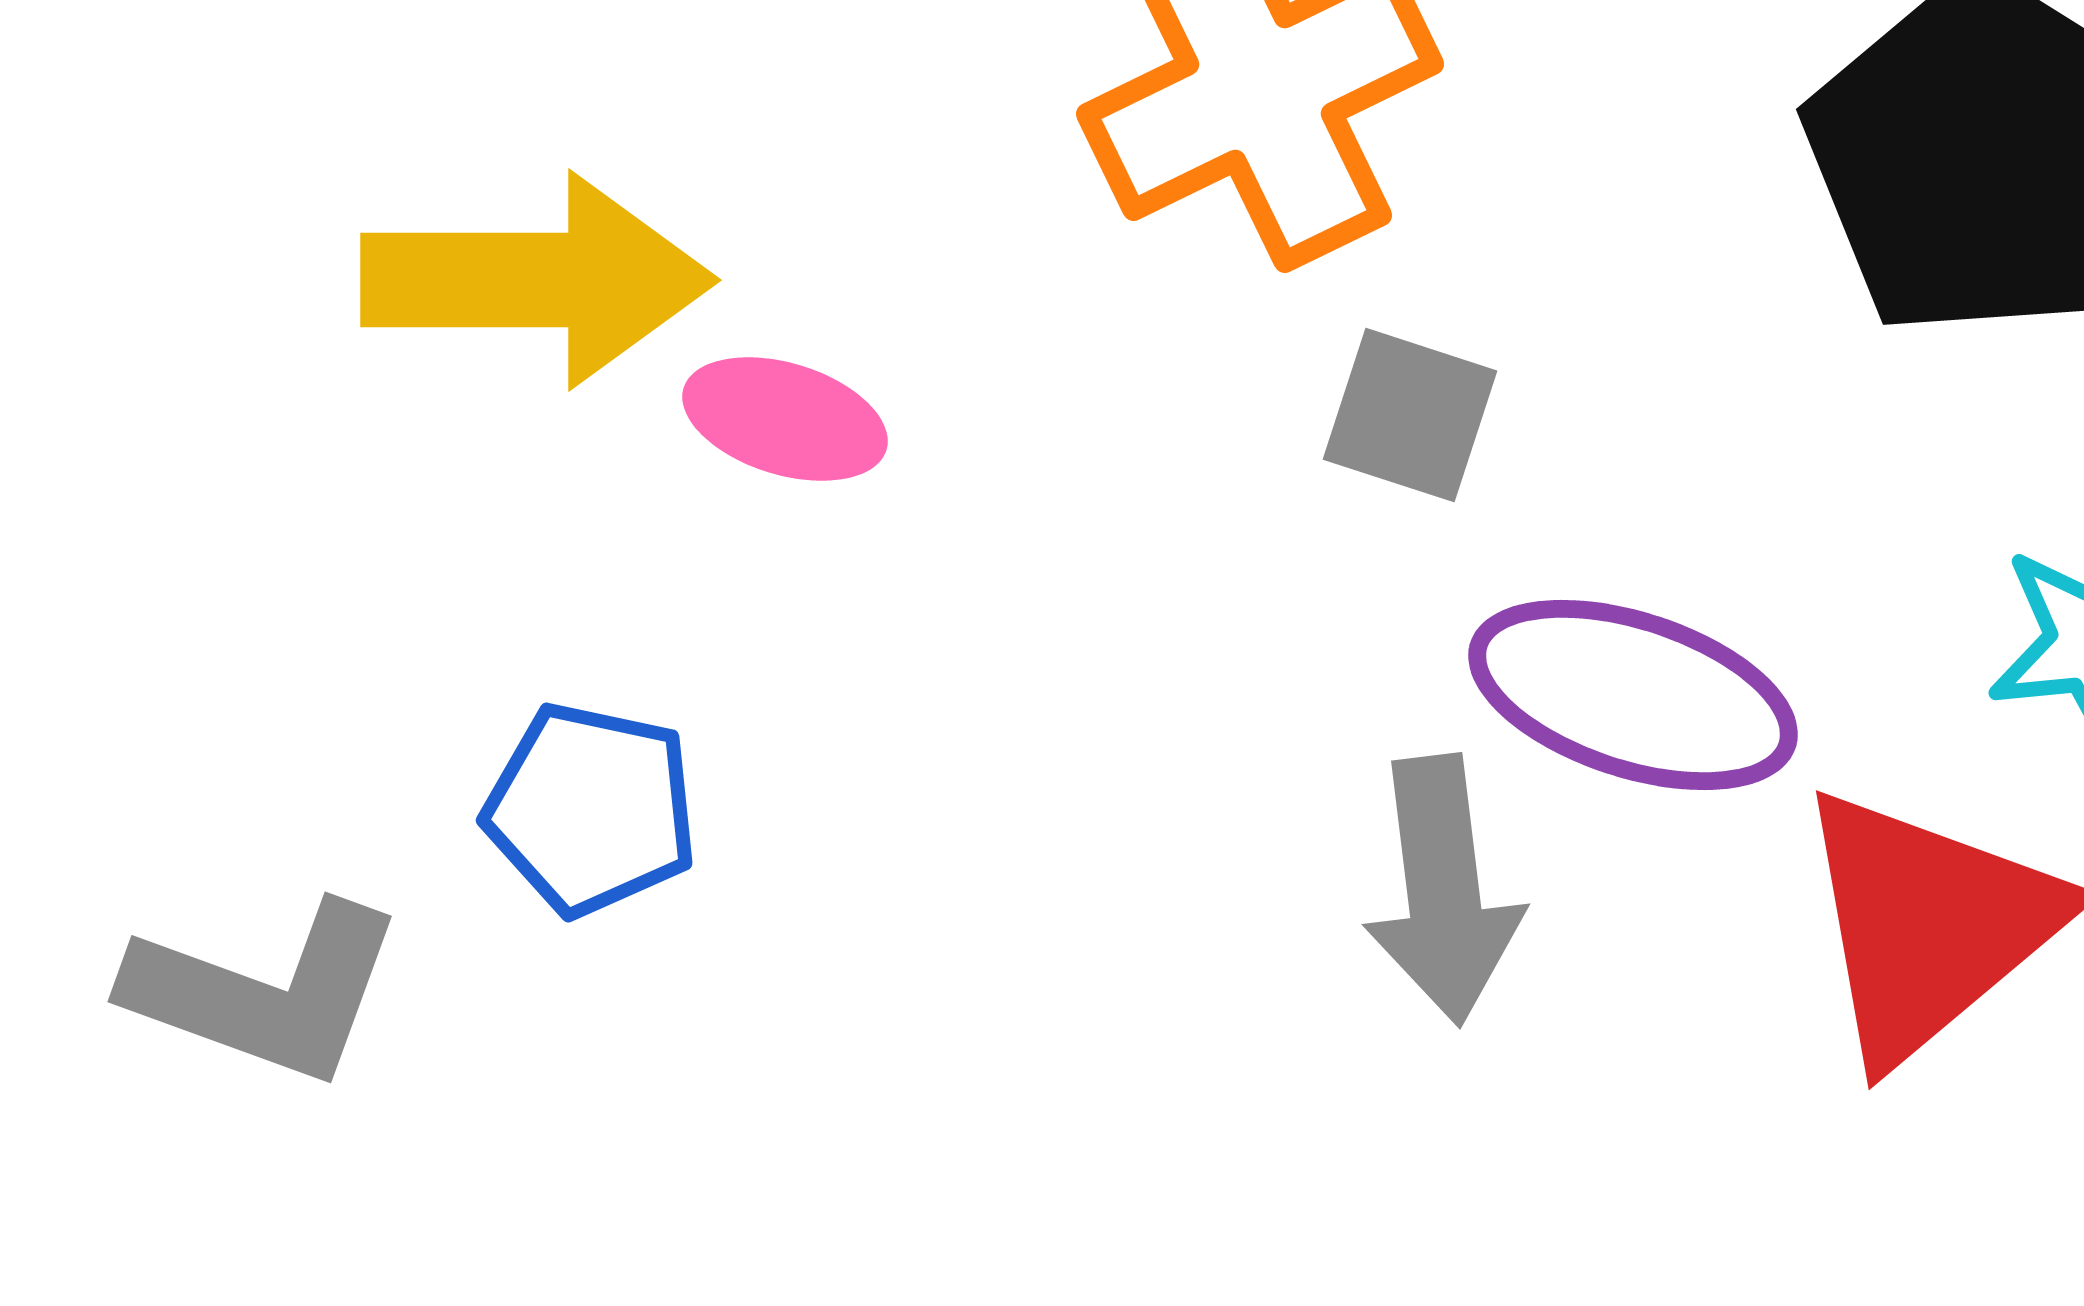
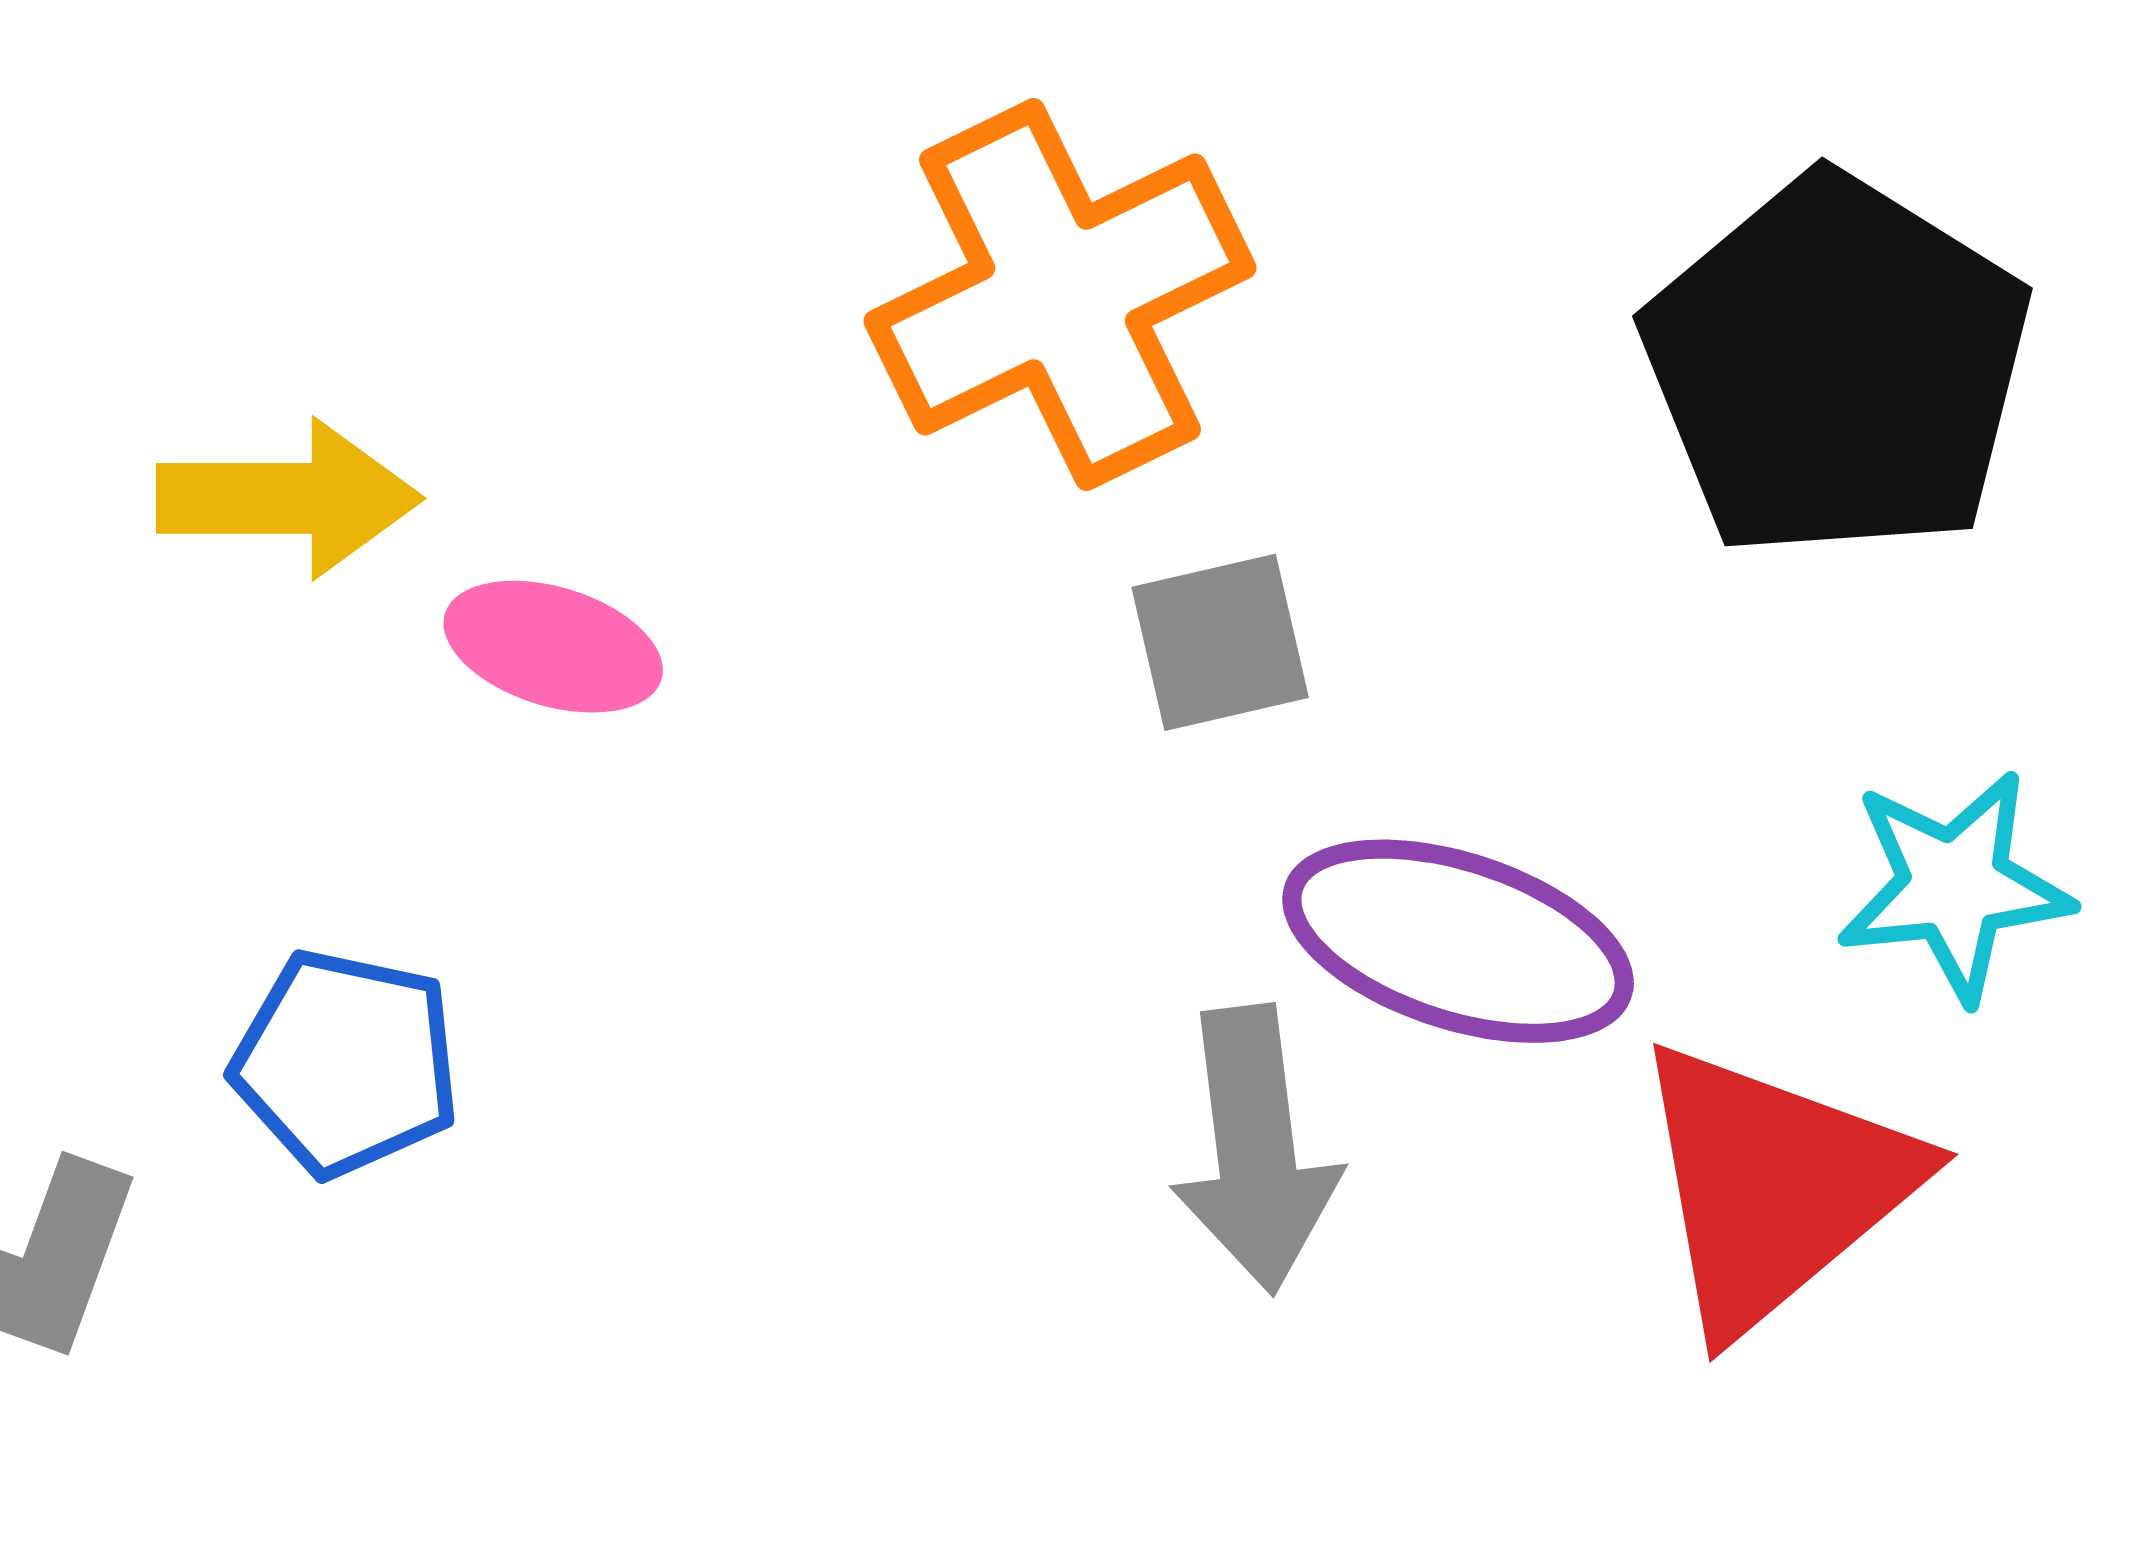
yellow arrow: (537, 280) -> (289, 498), size x0.7
gray square: (1410, 415) -> (1220, 642), turned -31

